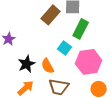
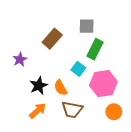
brown rectangle: (51, 15) -> (52, 39), moved

